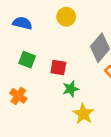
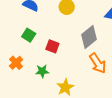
green star: (71, 89) -> (42, 71), moved

